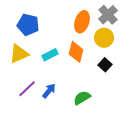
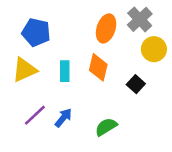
yellow circle: (104, 38) -> (154, 49), moved
cyan rectangle: (50, 55) -> (65, 71), turned -63

